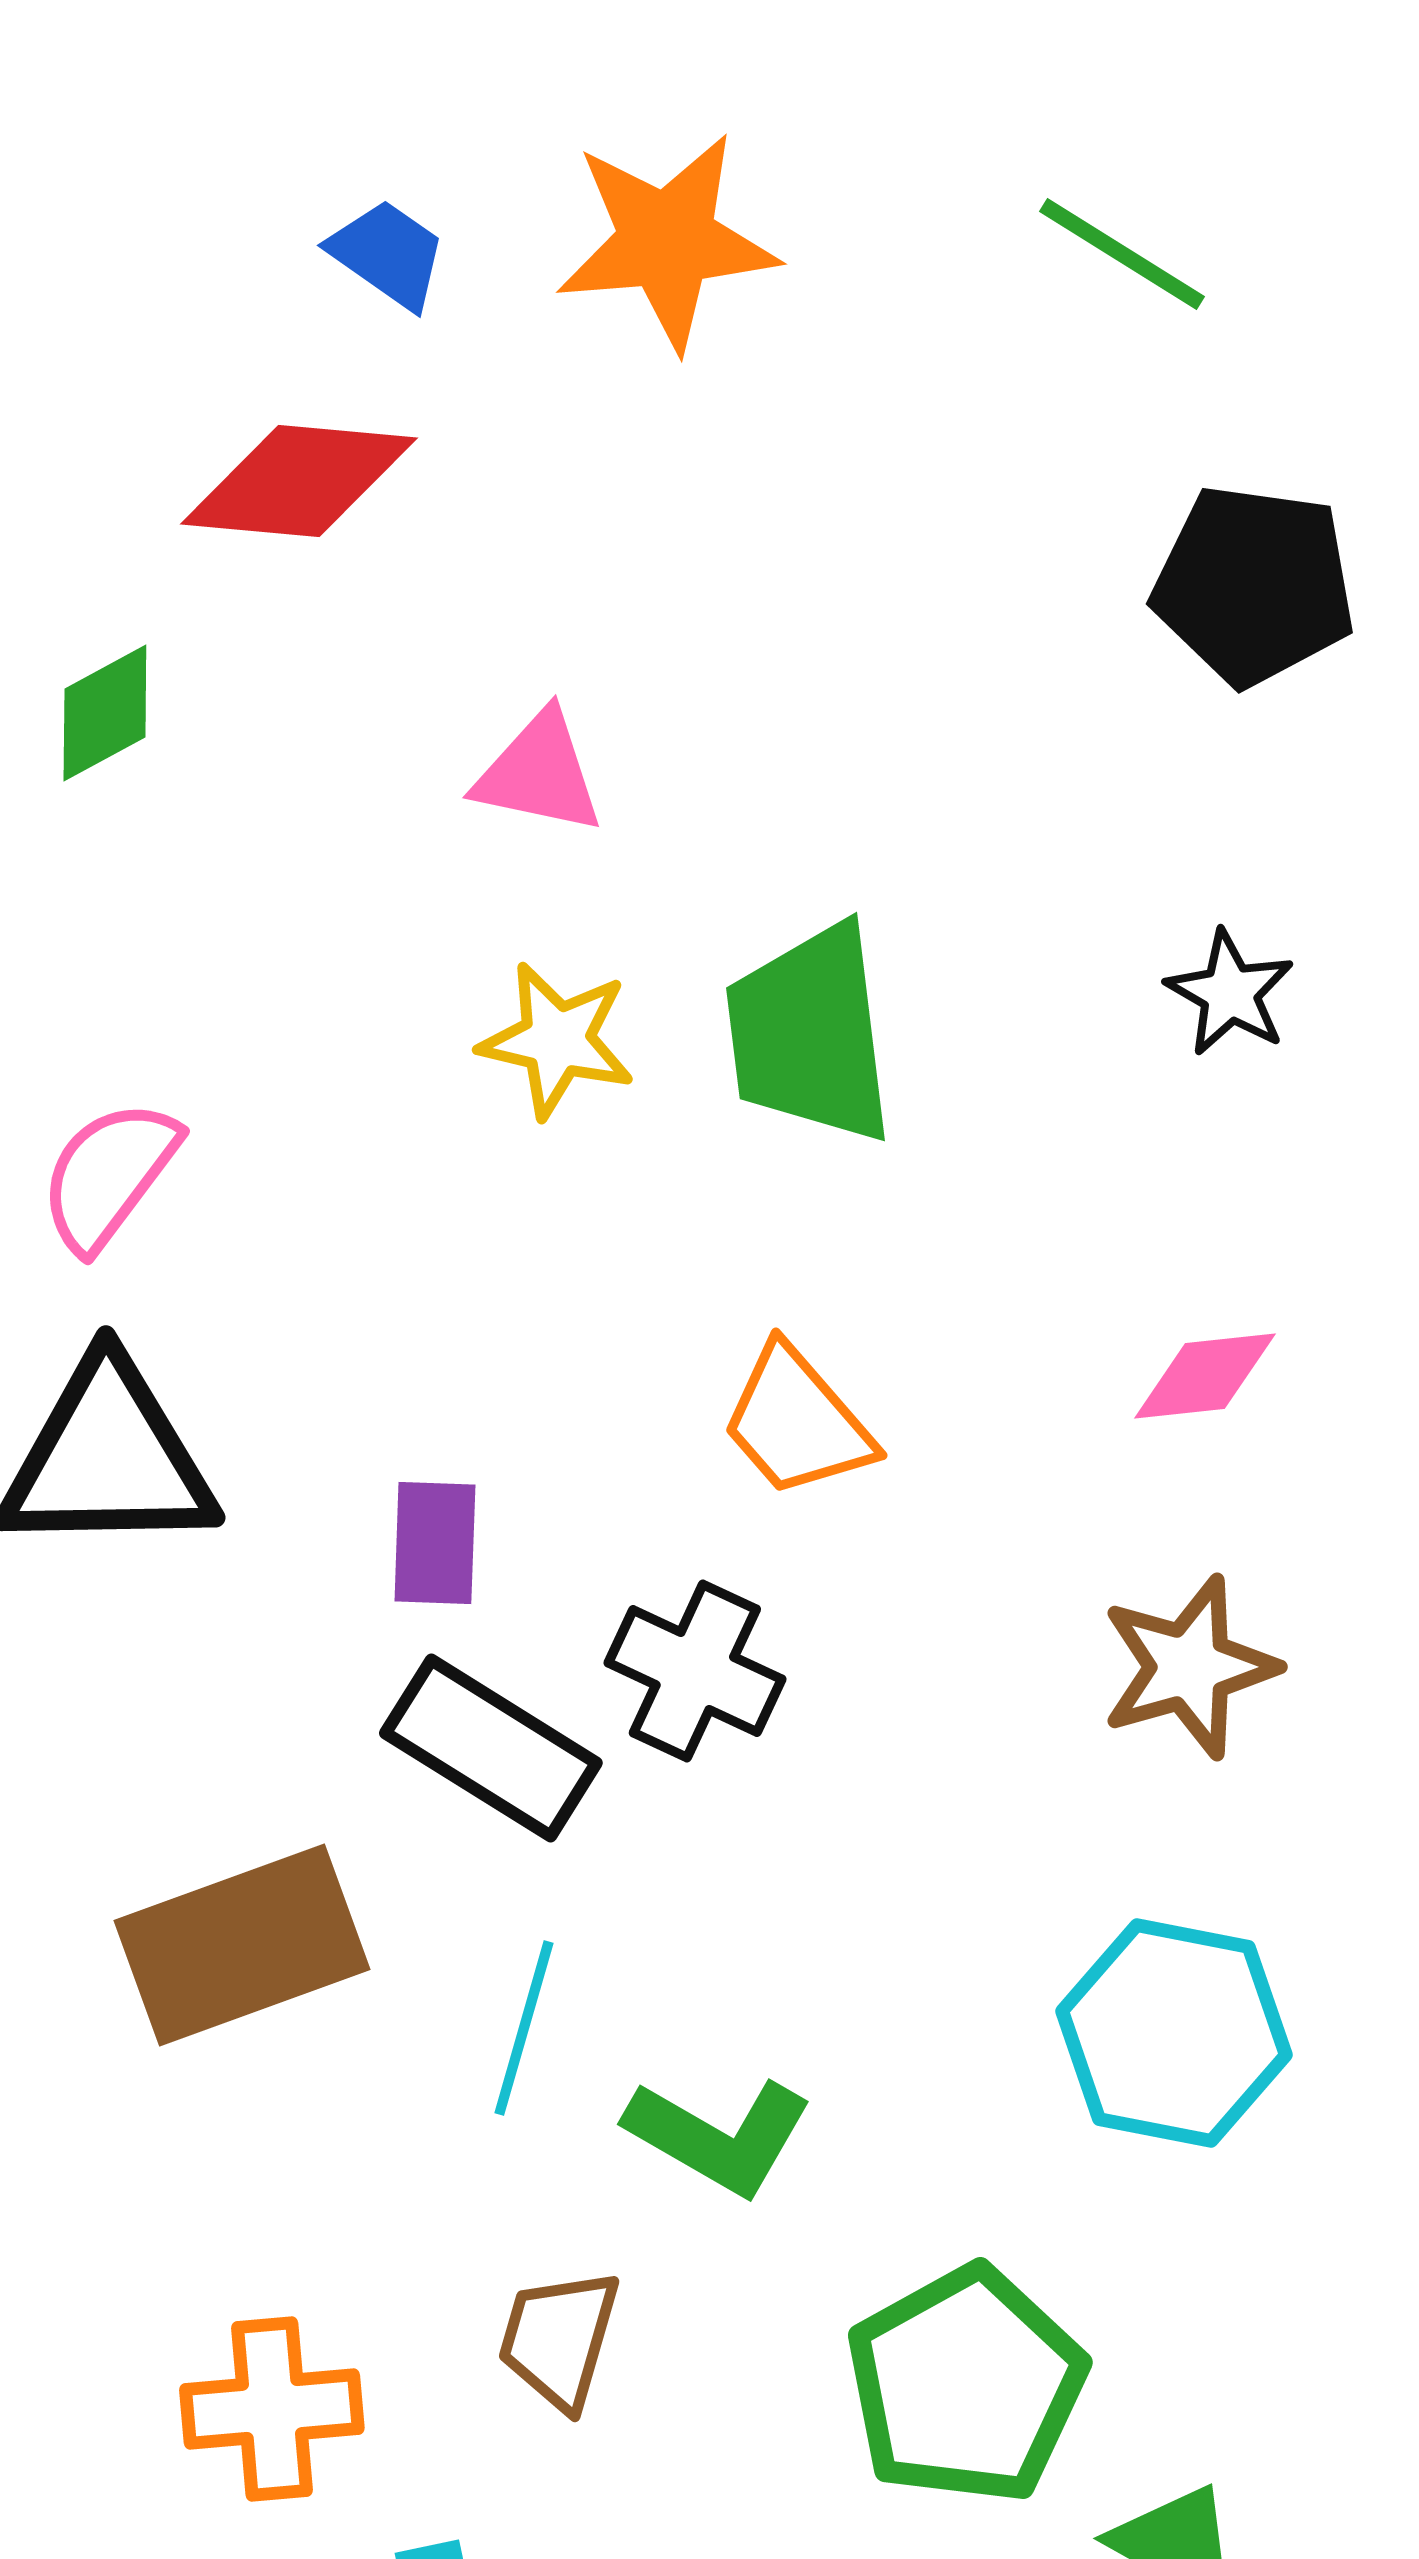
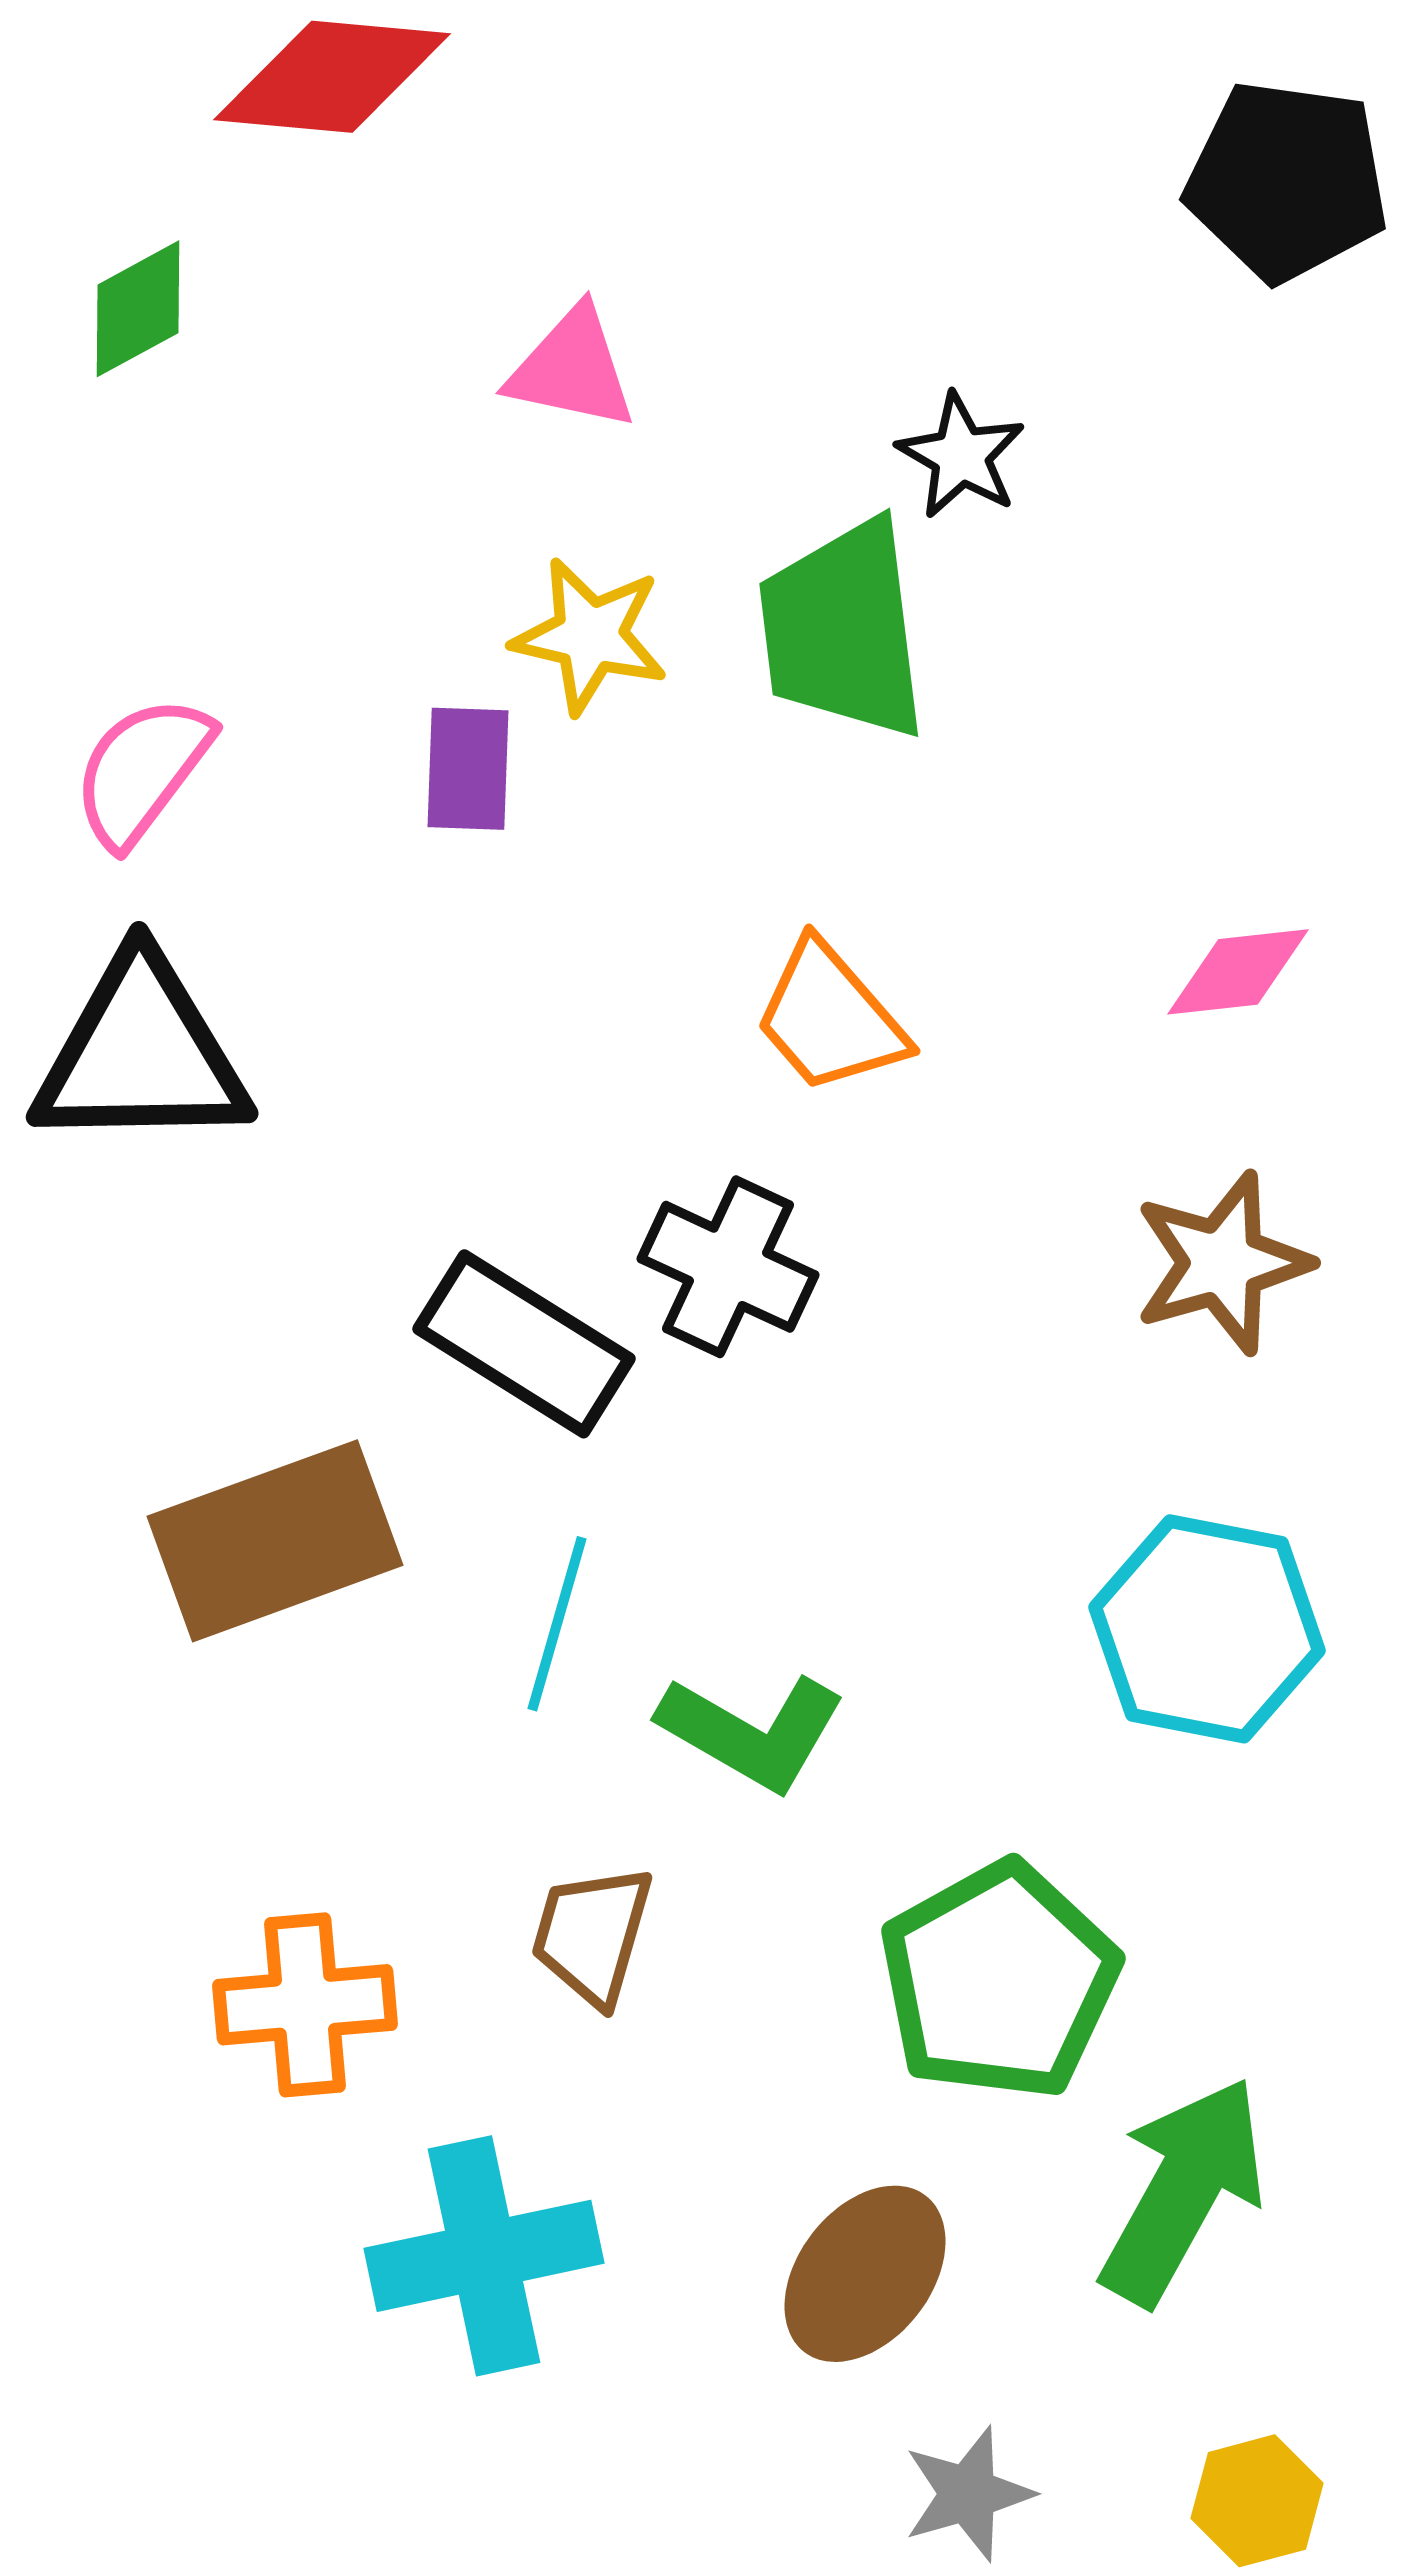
black star: (1230, 993) -> (961, 456), moved
purple rectangle: (435, 1543) -> (468, 769), moved

